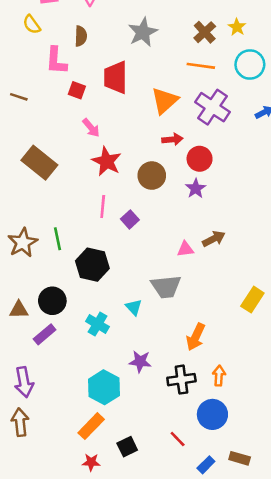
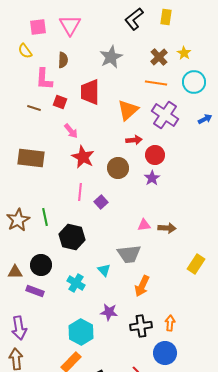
brown line: (19, 97) -> (34, 108), moved
brown rectangle: (39, 163) -> (31, 158), turned -32
brown arrow: (214, 239) -> (167, 228), moved, turned 30
purple rectangle: (45, 334) -> (35, 291), turned 60
orange arrow: (196, 337) -> (142, 286), moved

